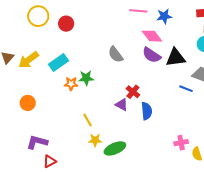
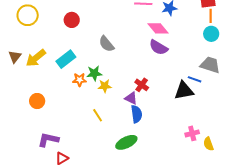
yellow circle: (38, 16) -> (28, 15), moved
gray semicircle: (116, 54) -> (106, 44), moved
black triangle: (176, 58) -> (184, 91), moved
blue semicircle: (147, 111) -> (137, 114), moved
yellow star: (95, 140) -> (105, 86), moved

